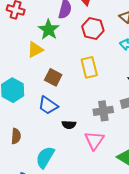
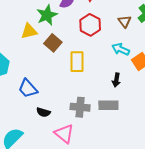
brown square: (53, 77) -> (53, 43), moved
pink triangle: (94, 140) -> (64, 134), turned -40

